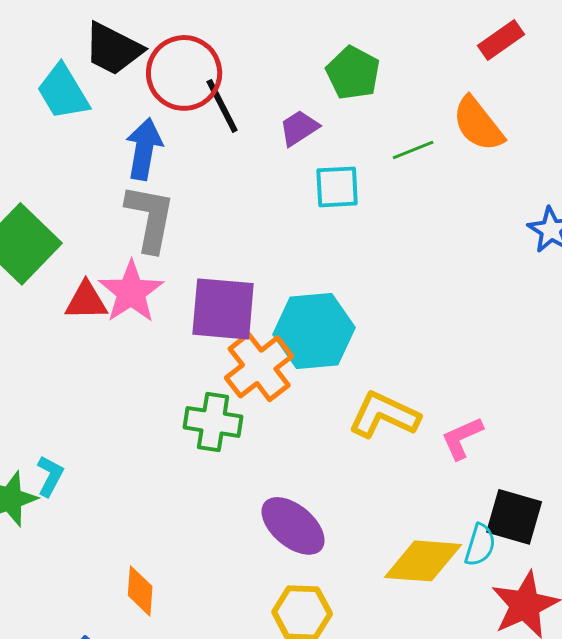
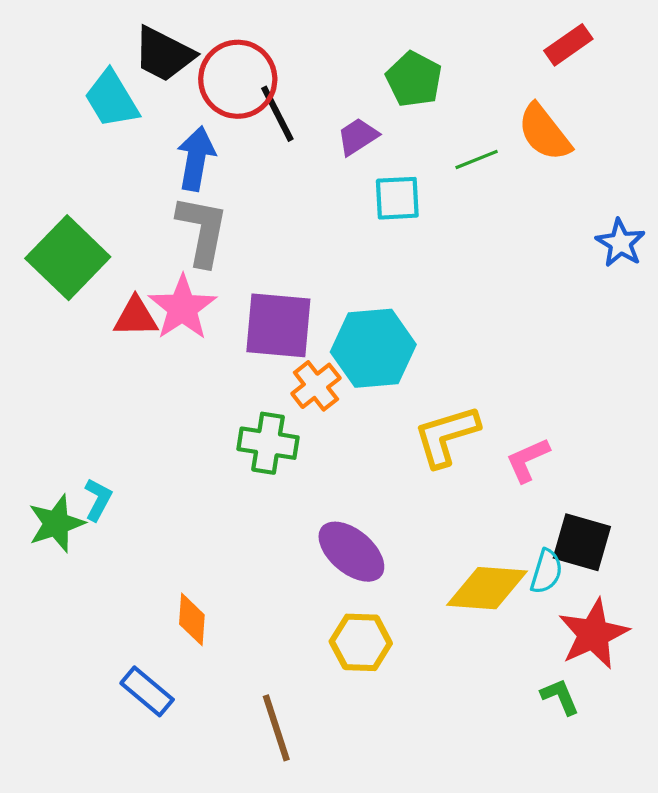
orange cross: (259, 367) -> (316, 386), size x0.7
yellow L-shape: (384, 415) -> (446, 436), turned -42

